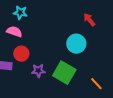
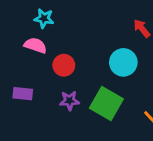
red circle: (21, 54) -> (64, 65), moved

